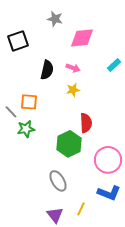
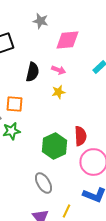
red semicircle: (86, 123) -> (80, 136), moved

